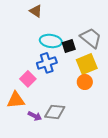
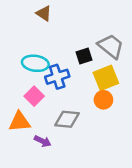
cyan ellipse: (51, 41) -> (35, 63), moved
gray diamond: (55, 112) -> (67, 119), moved

